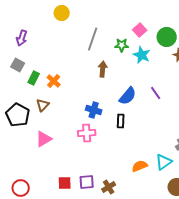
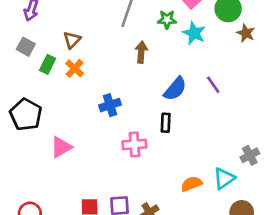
brown triangle: (43, 105) -> (72, 40), moved
blue cross: (94, 110) -> (110, 105), moved, turned -35
pink cross: (87, 133) -> (134, 144), moved

